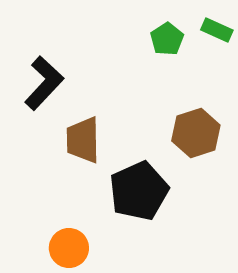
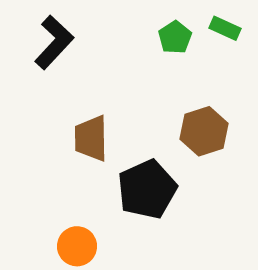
black L-shape: (44, 83) -> (54, 42), moved

